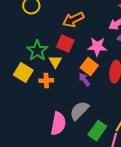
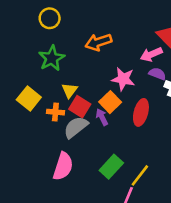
red square: (65, 44) -> (80, 107), moved
green star: (37, 51) -> (52, 58), moved
gray semicircle: (79, 111) -> (76, 127), moved
green rectangle: (97, 131) -> (111, 167), moved

